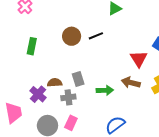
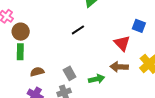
brown circle: (72, 36) -> (21, 32), moved
brown semicircle: (55, 83) -> (37, 72), moved

